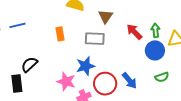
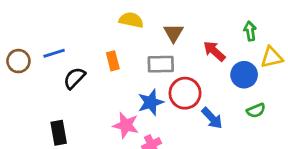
green arrow: (156, 30) -> (250, 31), moved
black semicircle: (29, 64) -> (74, 78), moved
red circle: (105, 84) -> (185, 93), moved

